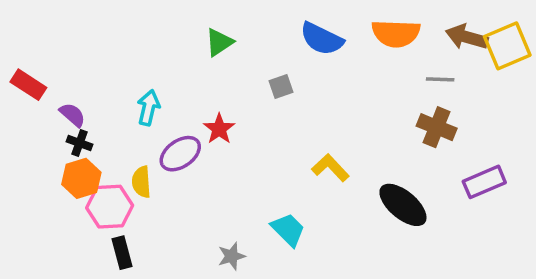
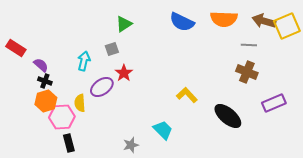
gray square: (281, 86) -> (112, 49), moved

